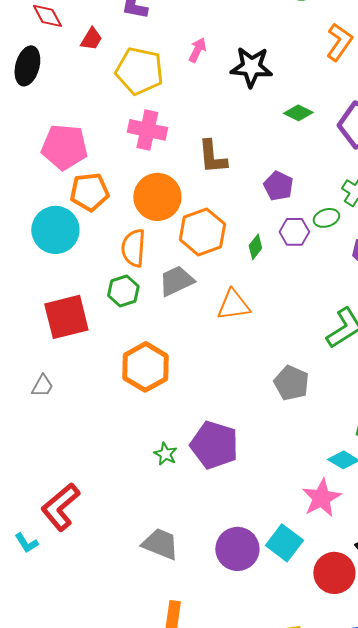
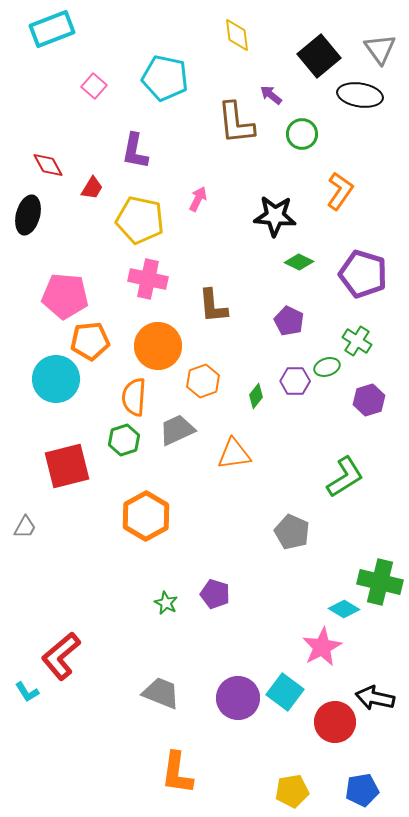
black star: (251, 67) -> (275, 216), moved
purple pentagon: (278, 186) -> (289, 321), moved
orange hexagon: (202, 232) -> (203, 381), size x0.7
gray trapezoid: (42, 386) -> (25, 527), moved
purple pentagon: (214, 445) -> (215, 594), size x0.6

